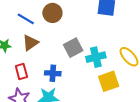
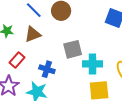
red rectangle: (21, 71) -> (17, 60), turned 42

